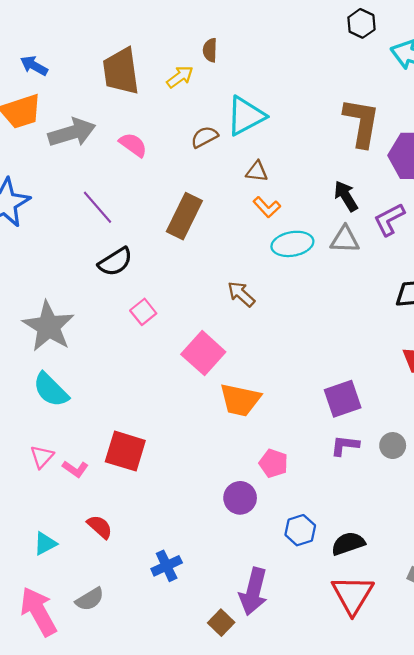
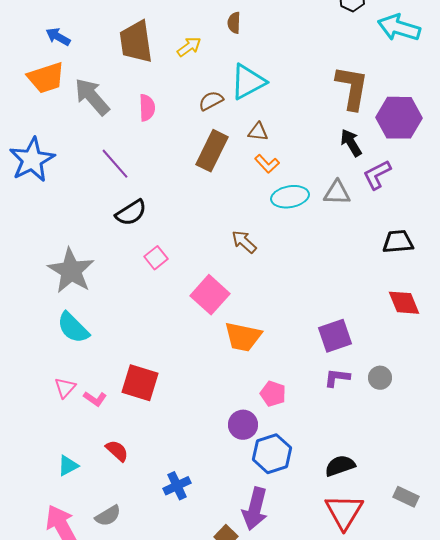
brown semicircle: (210, 50) -> (234, 23), moved
gray arrow: (72, 133) -> (92, 97), turned -114
pink semicircle: (133, 145) -> (147, 108), turned 52
black arrow: (346, 196) -> (351, 143), moved
brown rectangle: (184, 216) -> (212, 151), moved
blue hexagon: (300, 530) -> (272, 454), moved, size x1.4

